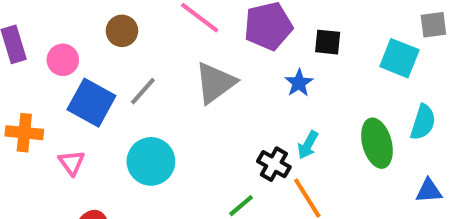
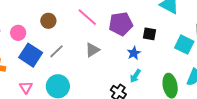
gray triangle: (215, 83) -> (92, 50), size x0.7
cyan arrow: (308, 145) -> (135, 76), moved
pink triangle: (72, 163) -> (26, 87), moved

